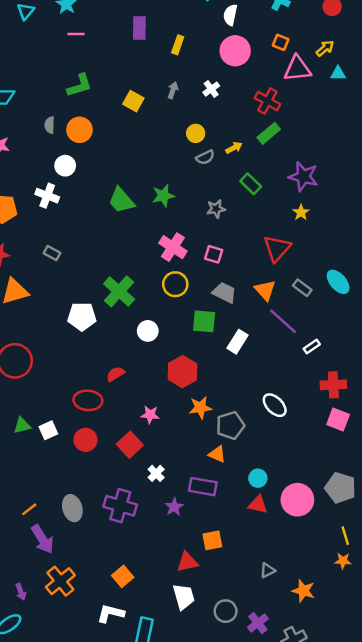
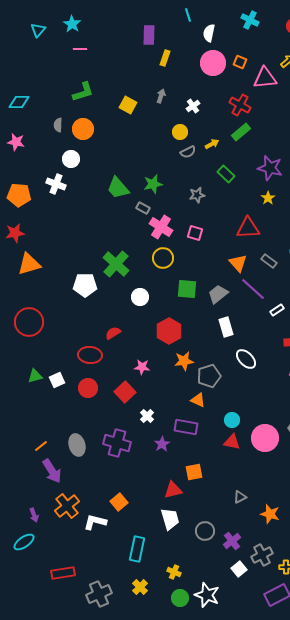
purple rectangle: (139, 28) -> (149, 35), moved
orange square: (281, 42) -> (240, 62), moved
white cross: (211, 89) -> (193, 106), moved
red triangle: (277, 248) -> (248, 228), turned 45
gray rectangle: (52, 253) -> (143, 208), moved
gray trapezoid: (224, 293) -> (218, 294), moved, turned -65
white rectangle: (238, 342) -> (226, 327), moved, turned -48
white L-shape: (111, 613) -> (95, 522), moved

